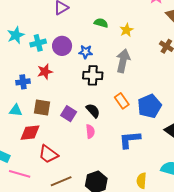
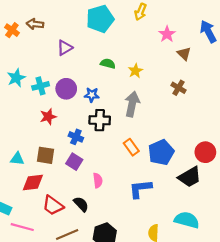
blue cross: (23, 82) -> (76, 137), moved, turned 32
black semicircle: (93, 111) -> (81, 204), moved

